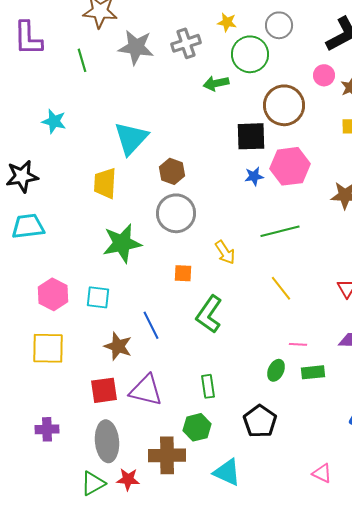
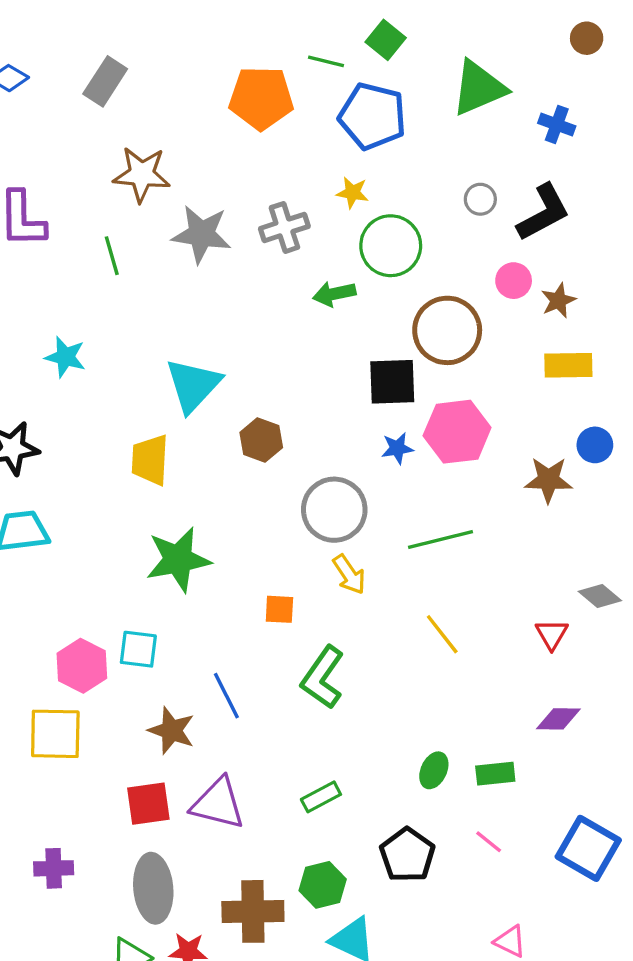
gray circle: (279, 25) -> (480, 199), moved, size x0.7
gray circle: (176, 213) -> (334, 510), moved
pink hexagon: (53, 294) -> (82, 666), moved
pink line: (298, 344) -> (489, 842), moved, turned 36
green rectangle: (208, 386) -> (321, 797), turned 70
green hexagon: (197, 427) -> (323, 885), moved

